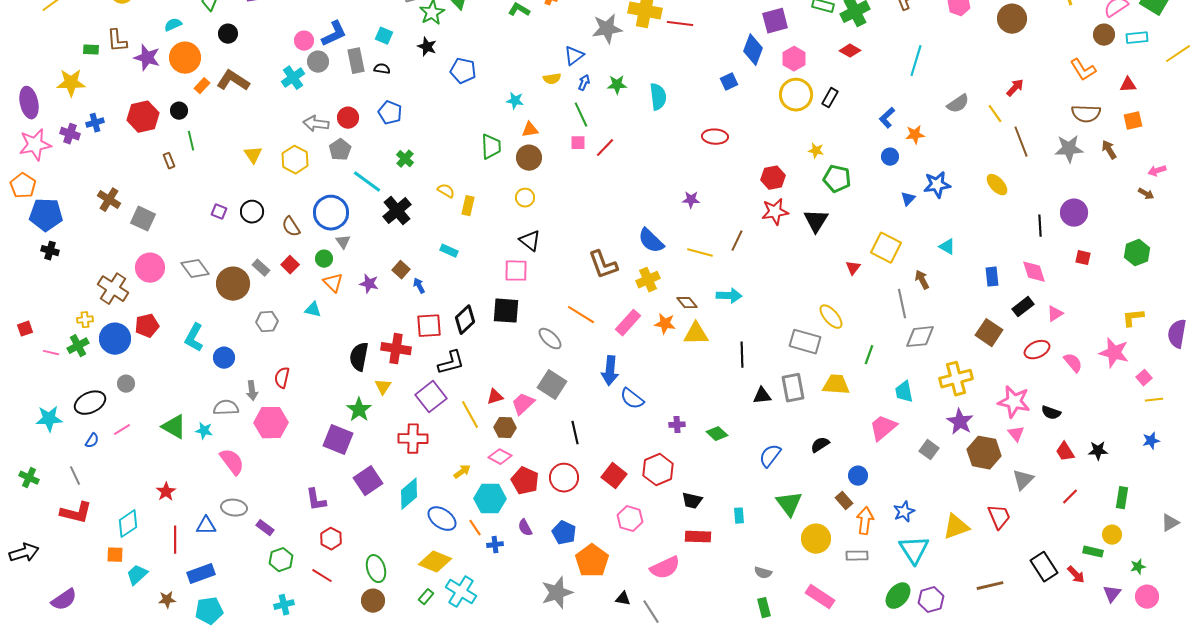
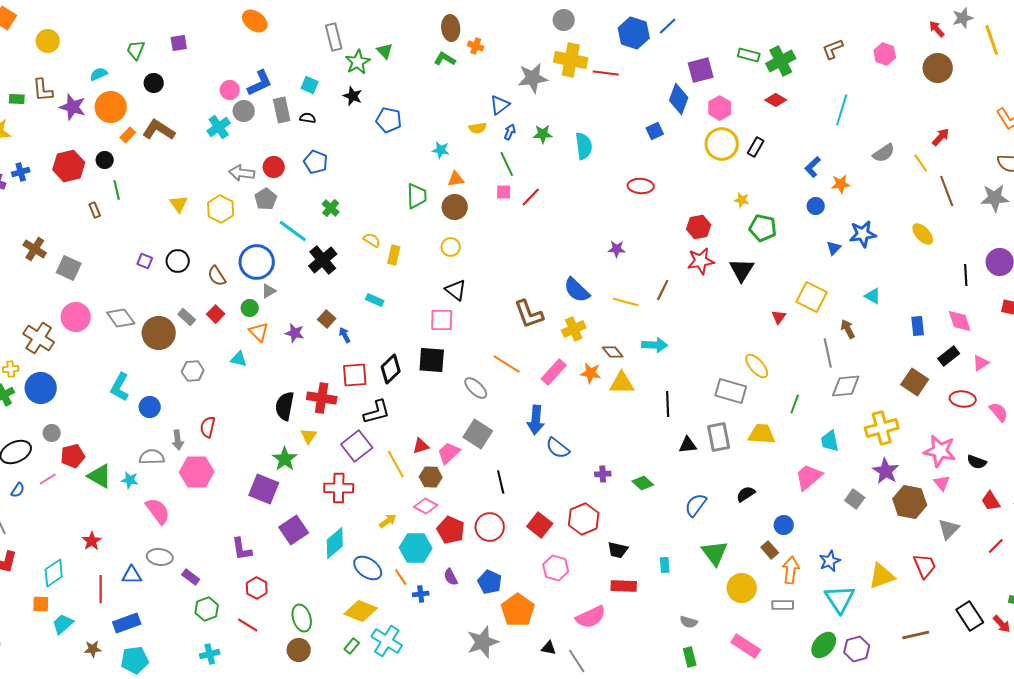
gray triangle: (343, 242) -> (269, 291), turned 35
red pentagon: (147, 326) -> (73, 456), moved
red ellipse: (1037, 350) -> (963, 399), turned 30

